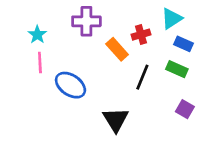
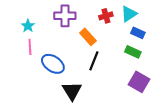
red cross: (141, 35) -> (106, 16), moved
black line: (142, 77) -> (94, 61), moved
purple square: (185, 109) -> (139, 82), size x1.5
black triangle: (116, 120) -> (72, 91), moved

